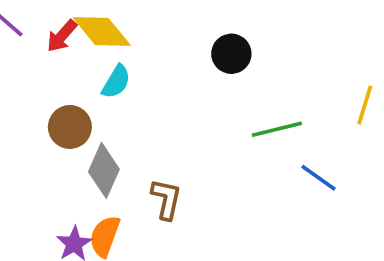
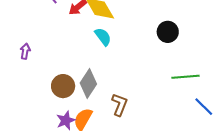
cyan semicircle: (116, 82) -> (103, 37), turned -78
brown circle: (70, 127) -> (63, 86), moved

